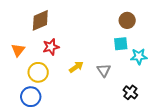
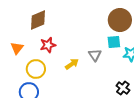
brown circle: (127, 20) -> (120, 20), size x1.5
gray triangle: (104, 70) -> (95, 55), moved

